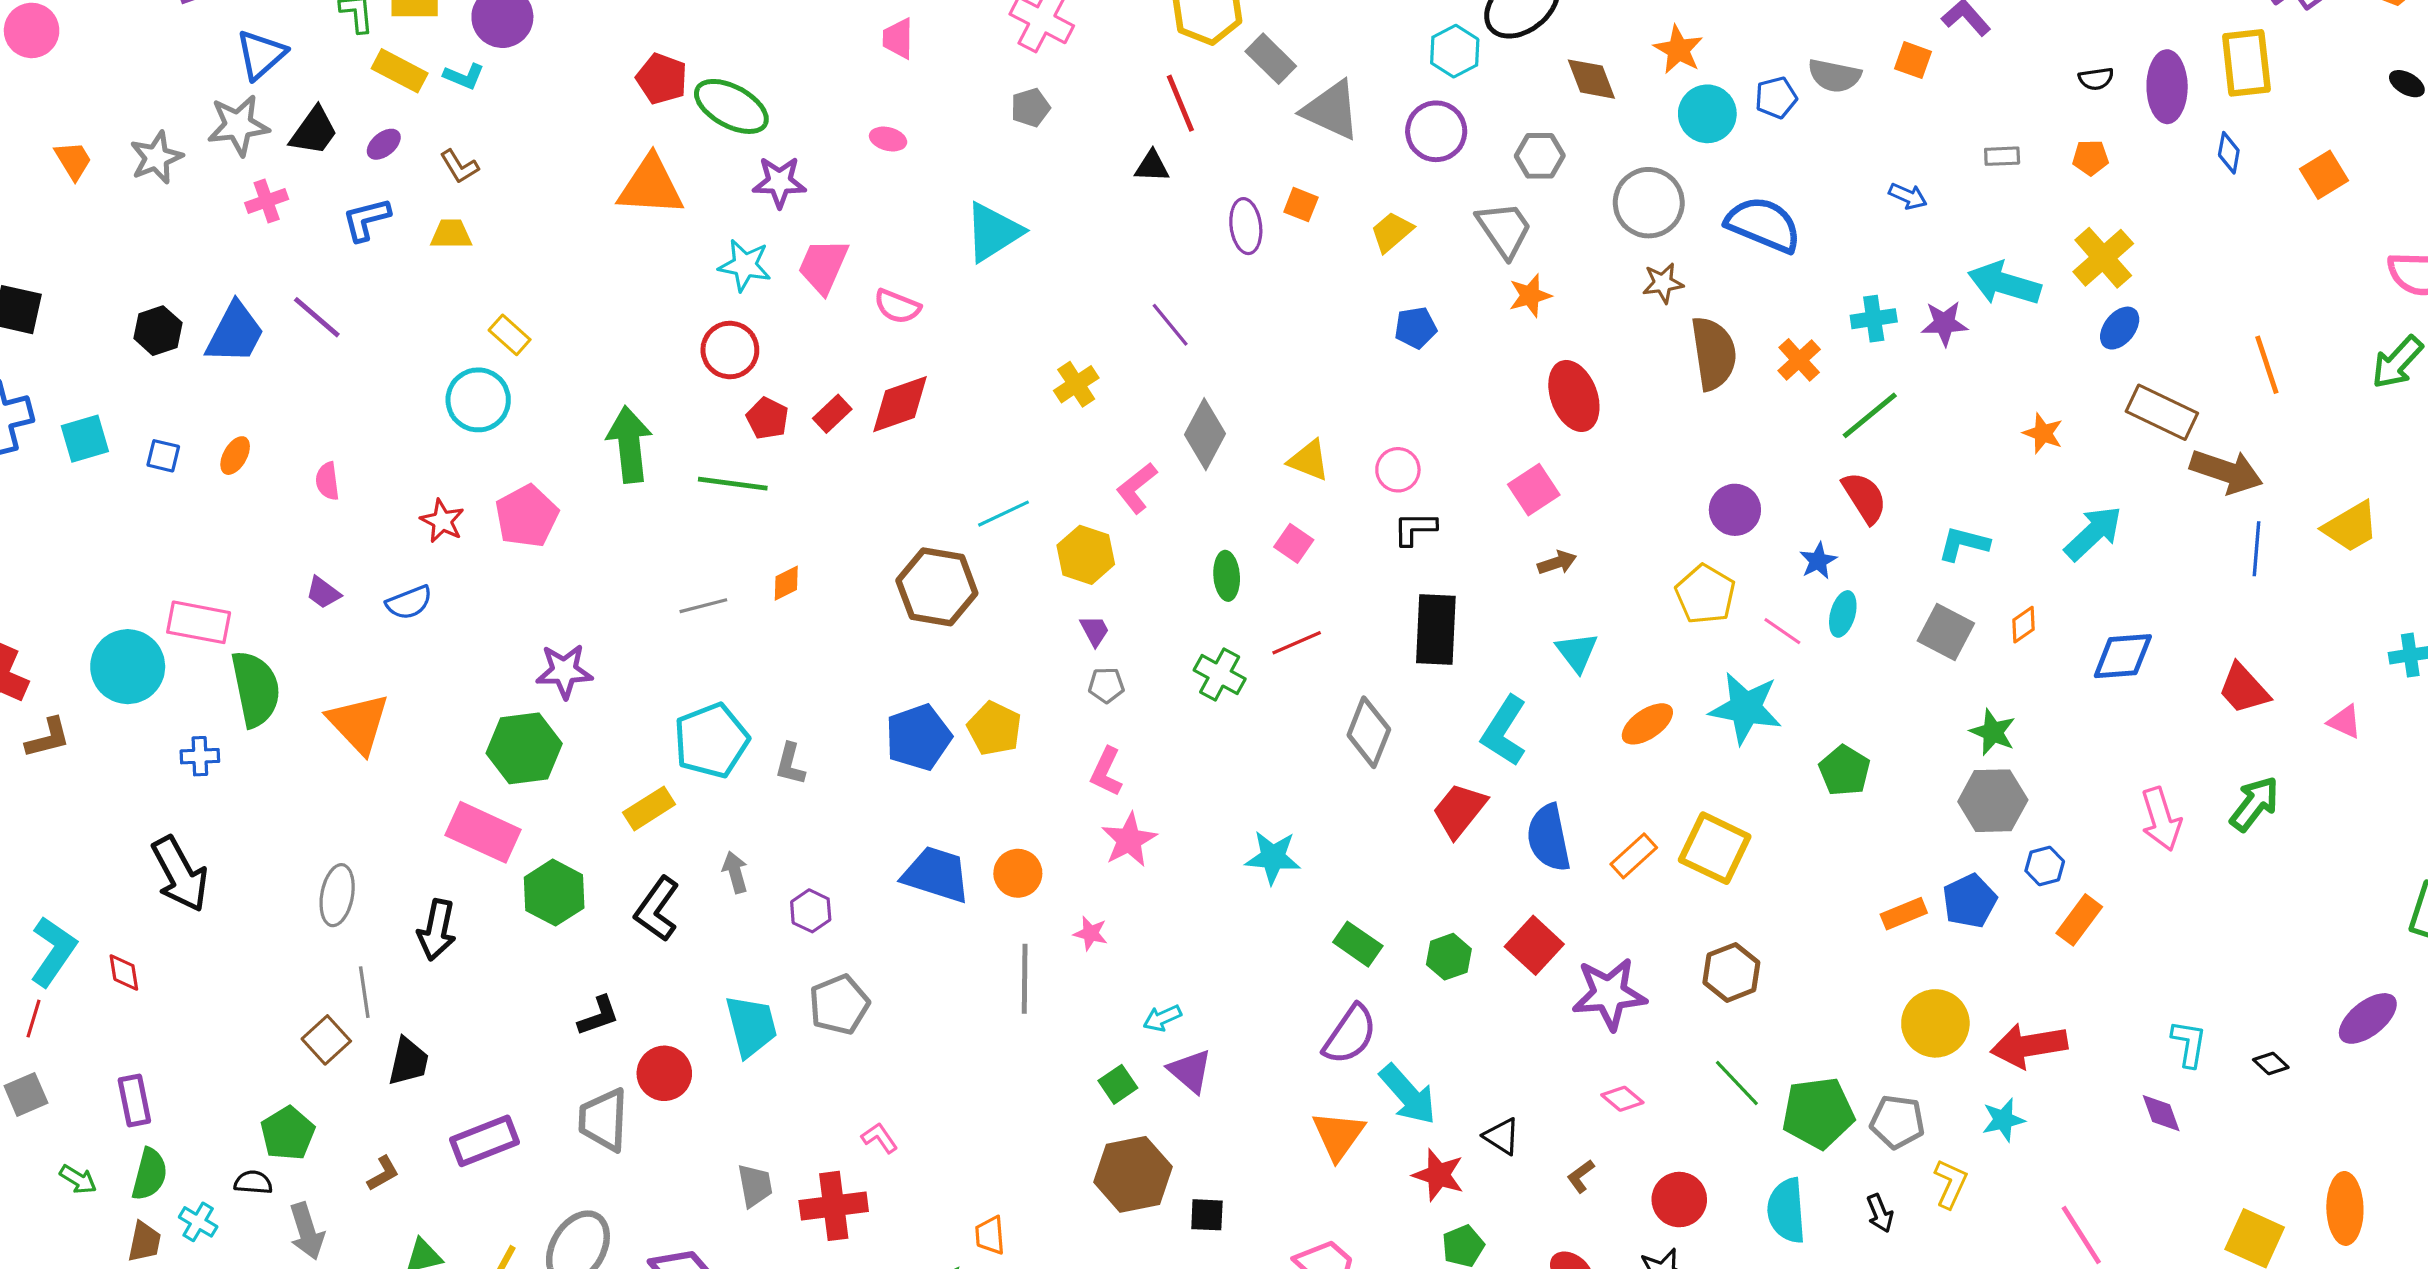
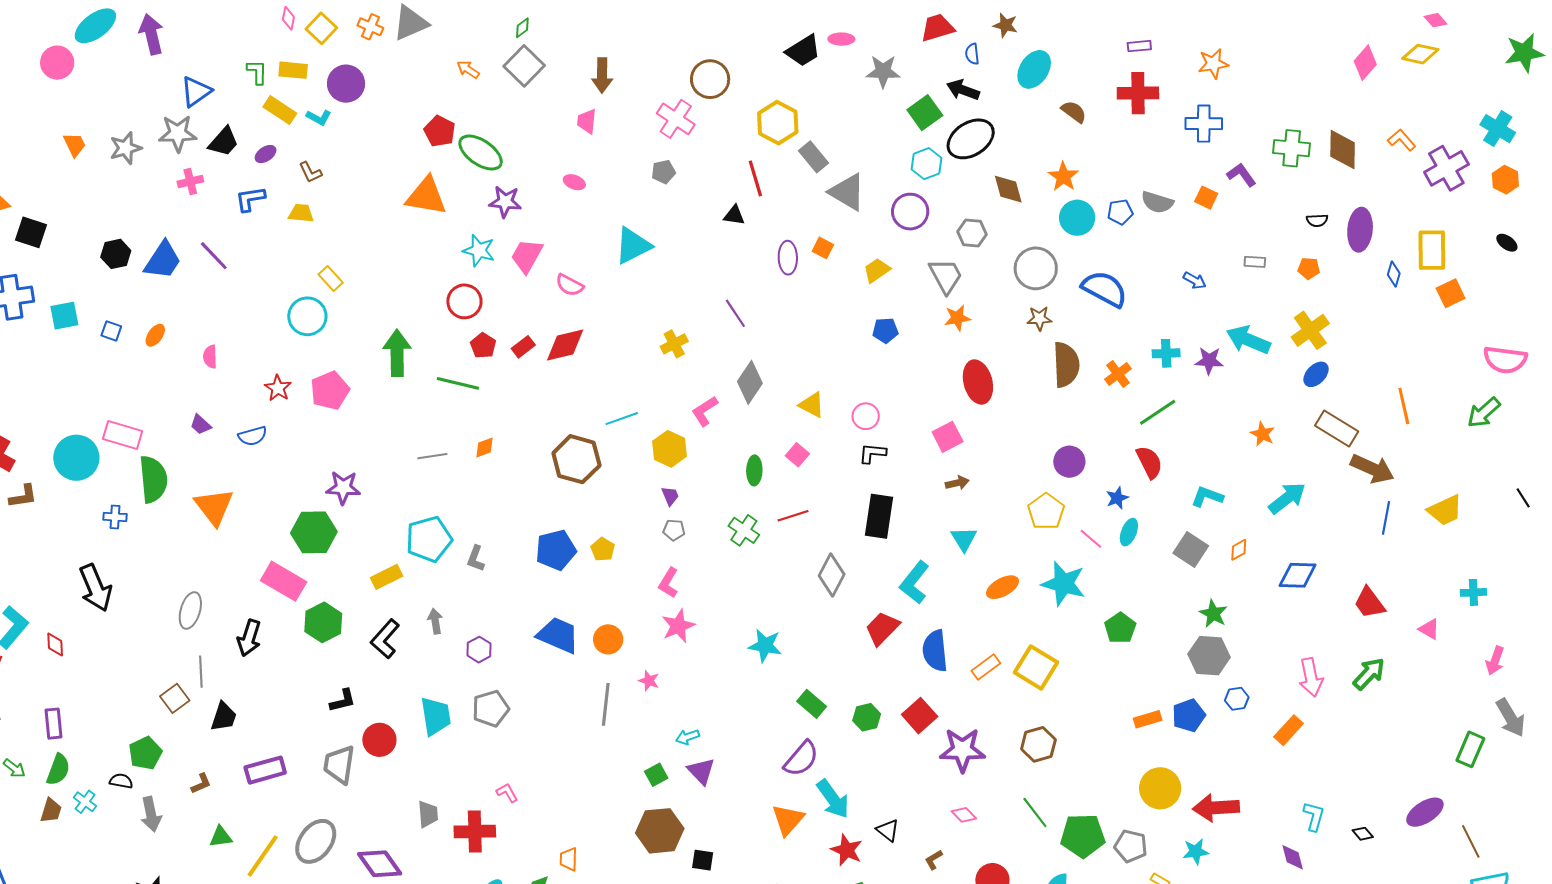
yellow rectangle: (2246, 63) -> (1432, 250), moved
yellow pentagon: (994, 728) -> (603, 549), size x0.7
orange rectangle: (2079, 920) -> (1289, 730), moved

